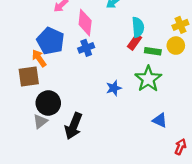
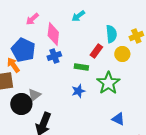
cyan semicircle: (138, 27) -> (111, 34), moved
yellow circle: (176, 46) -> (122, 54), moved
green rectangle: (153, 51) -> (81, 67), moved
gray triangle: (40, 121) -> (34, 95), moved

